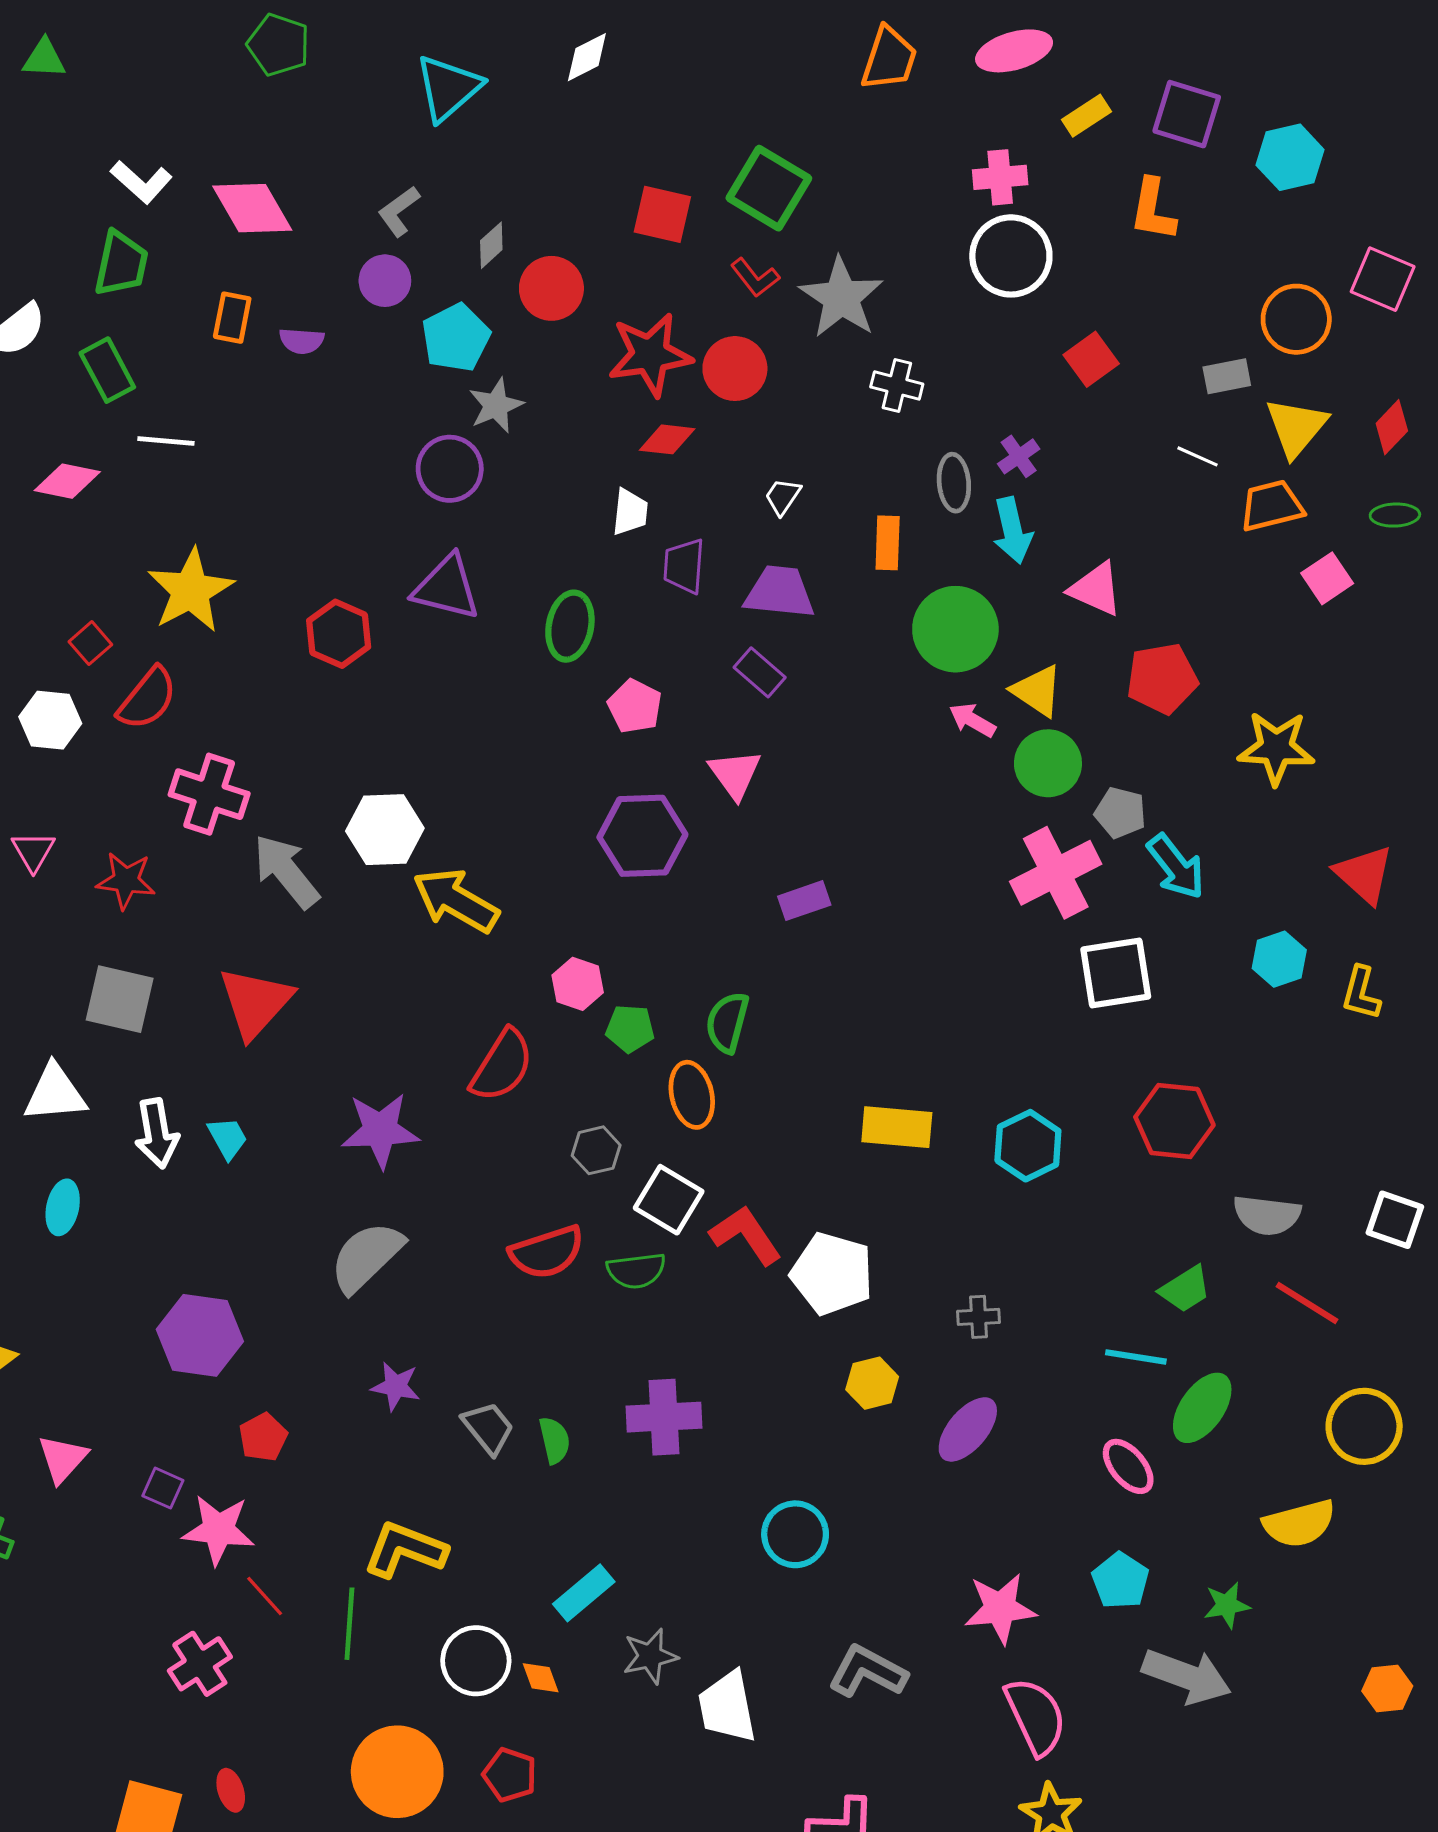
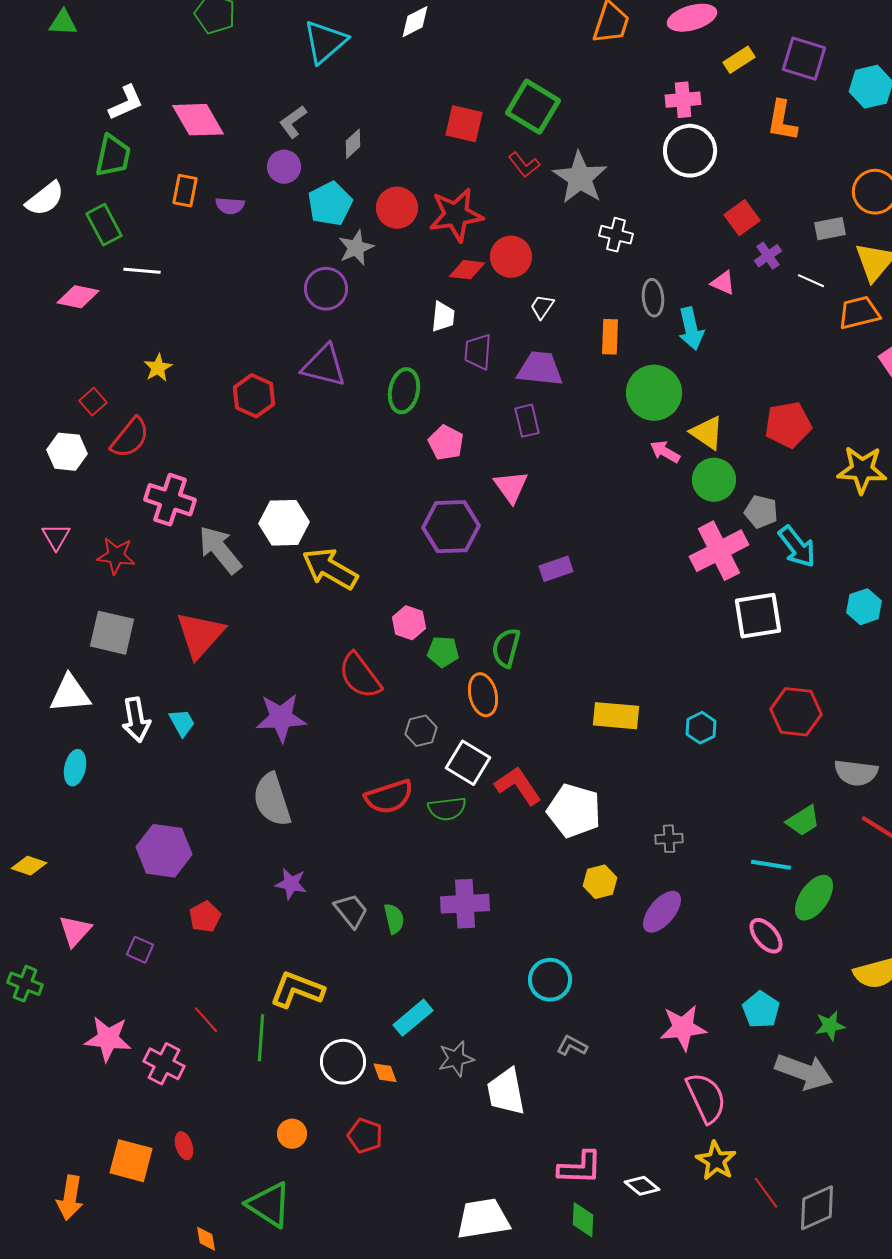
white L-shape: (141, 182) -> (126, 103), turned -66
red circle: (551, 288) -> (397, 208), moved
red circle: (735, 369) -> (511, 257), moved
purple cross: (1019, 456) -> (768, 256), moved
pink triangle: (1096, 589) -> (723, 283), moved, size x0.7
yellow star: (191, 591) -> (158, 368), size x0.5
purple rectangle: (760, 672) -> (527, 421), turned 36
red semicircle: (502, 1066) -> (360, 676), turned 111
cyan hexagon: (1028, 1146) -> (701, 728), size x0.7
gray semicircle: (366, 1257) -> (272, 800), turned -64
pink star: (218, 1530) -> (108, 1039), moved
pink cross: (200, 1664) -> (164, 1064), turned -30
gray L-shape: (868, 1672) -> (572, 1046), moved, size x0.6
orange circle: (397, 1772) -> (292, 1134), size x0.5

